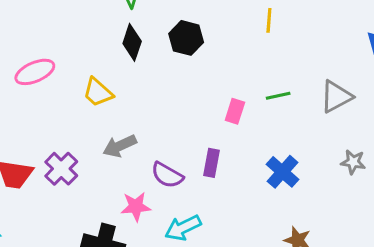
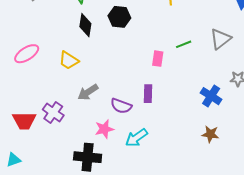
blue cross: (282, 172) -> (211, 96), moved

